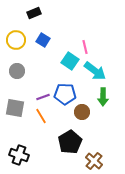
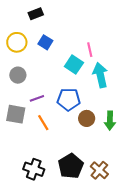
cyan arrow: (95, 71) -> (100, 75), turned -140
purple line: (43, 97) -> (37, 98), moved
green arrow: (103, 97) -> (110, 121), moved
black pentagon: (70, 142) -> (71, 166), moved
black cross: (19, 155) -> (34, 169), moved

